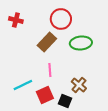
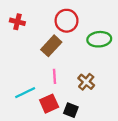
green ellipse: (81, 43) -> (99, 39), moved
brown cross: (79, 85) -> (86, 82), moved

